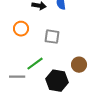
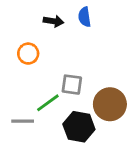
gray square: (52, 37) -> (72, 85), moved
brown circle: (79, 65) -> (110, 104), size x1.5

